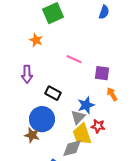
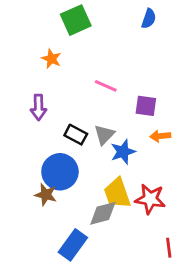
orange arrow: (112, 94) -> (160, 136), turned -64
gray triangle: (78, 117) -> (104, 135), moved
red star: (98, 126) -> (150, 199), moved, size x1.5

